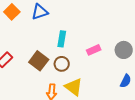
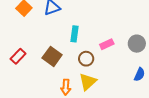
brown circle: (62, 64) -> (86, 59), moved
yellow triangle: (74, 87) -> (88, 82), turned 42

